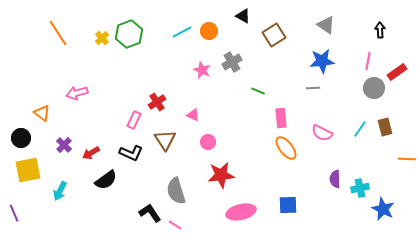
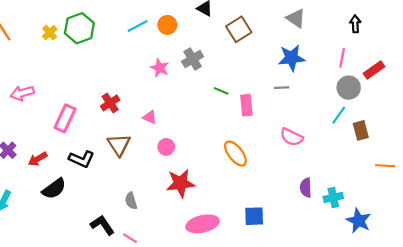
pink rectangle: (281, 118) -> (246, 105), moved
pink rectangle: (134, 120) -> (65, 118), moved, size x1.4
cyan line: (360, 129) -> (339, 115), moved
orange ellipse: (286, 148) -> (235, 154), moved
gray semicircle: (176, 191) -> (131, 201), size x0.6

